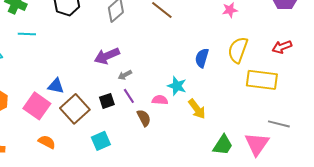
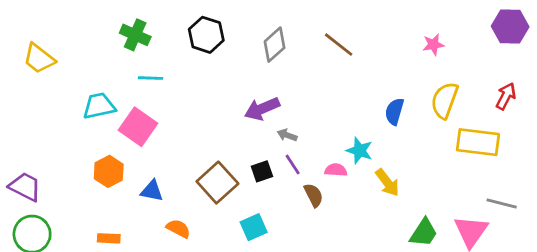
red arrow: (282, 47) -> (506, 96), turned 138
gray arrow: (125, 75) -> (287, 135), turned 48
blue triangle: (56, 86) -> (152, 191), moved
pink square: (37, 106) -> (138, 127), moved

